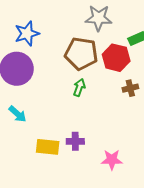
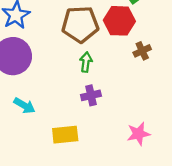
purple cross: (75, 141) -> (91, 95), moved

